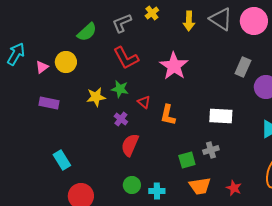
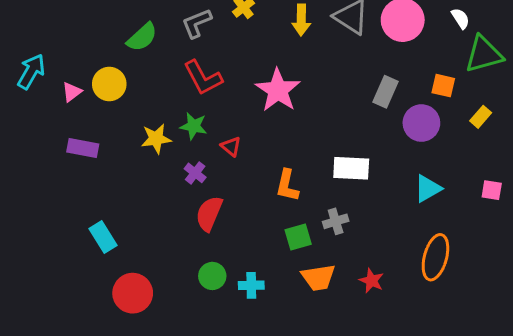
orange L-shape: (168, 115) -> (287, 185), moved

